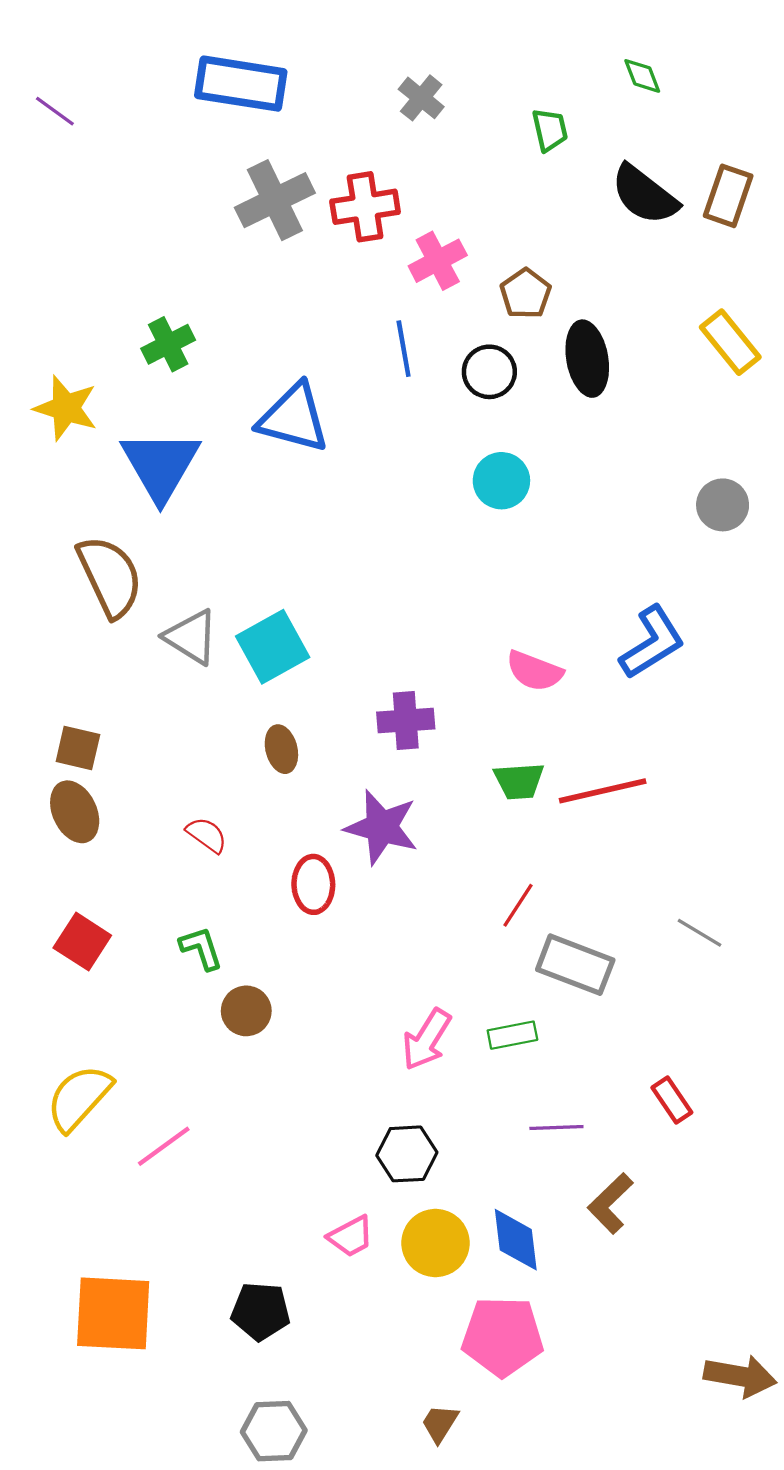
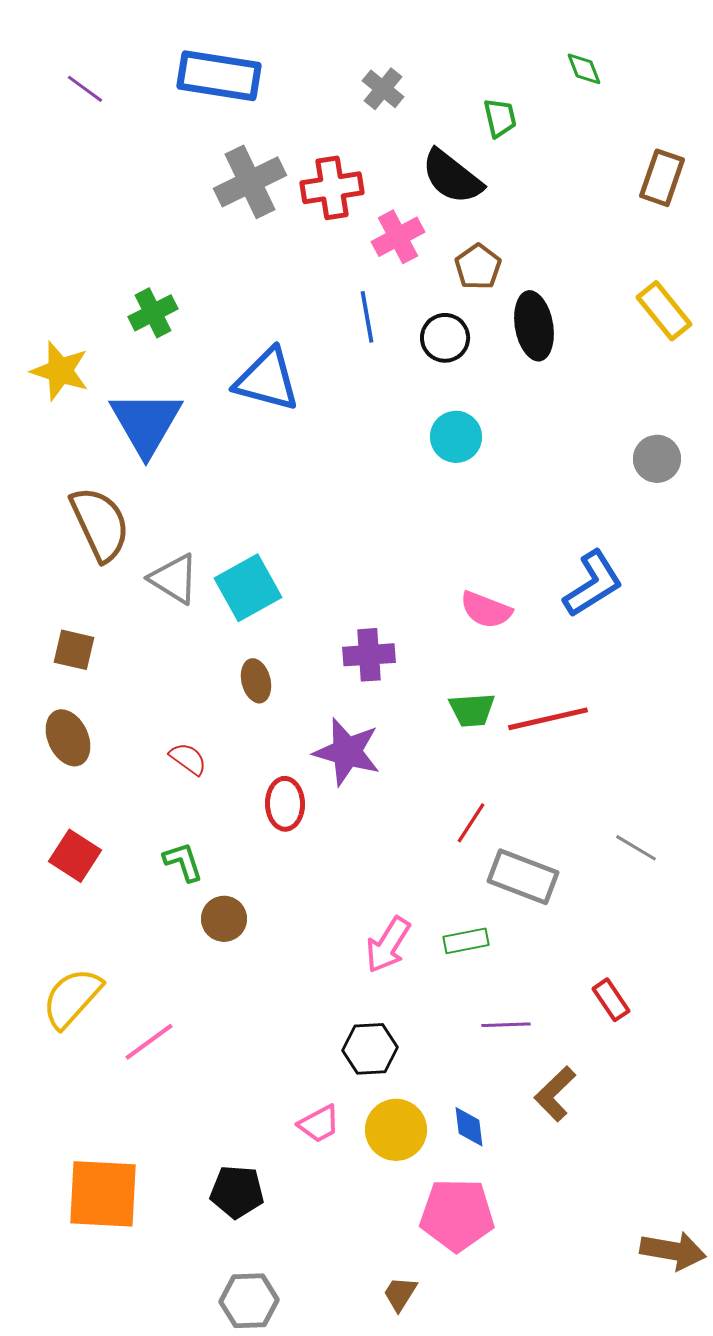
purple line: (55, 111) -> (85, 89), moved
black semicircle: (644, 195) -> (452, 177), moved
brown square: (78, 748) -> (74, 650), moved
blue diamond: (516, 1240) -> (469, 1127), size x0.7

